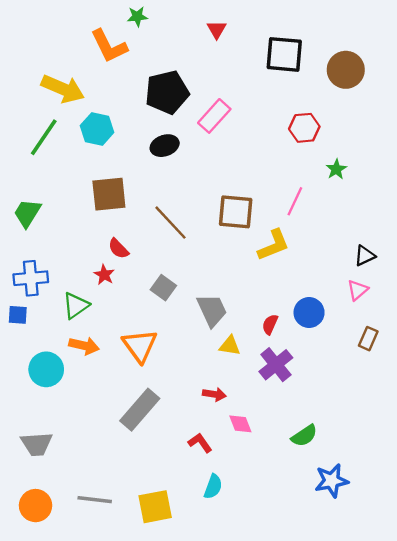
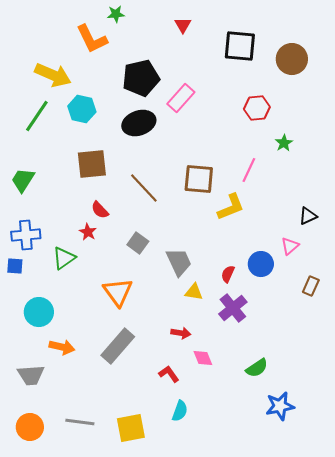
black ellipse: (165, 146) -> (139, 123), size x1.4
pink triangle: (358, 290) -> (290, 246), moved
orange arrow: (84, 346) -> (62, 347), moved

